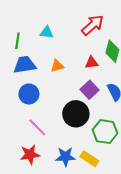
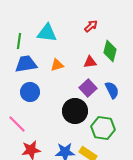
red arrow: (93, 25) -> (91, 26), size x0.6
cyan triangle: (47, 32) -> (47, 33), size x1.5
pink line: (37, 127) -> (17, 124), moved

